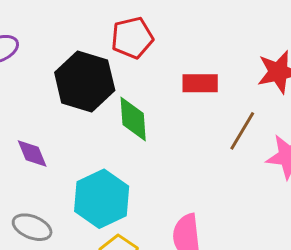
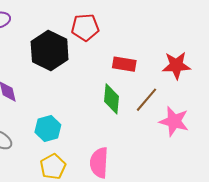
green diamond: (133, 119) -> (111, 99), moved
cyan hexagon: (102, 199) -> (48, 128), size x0.7

